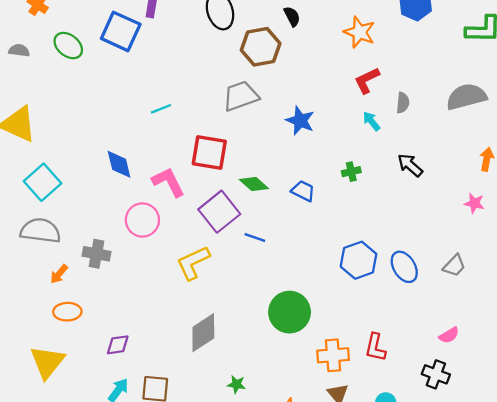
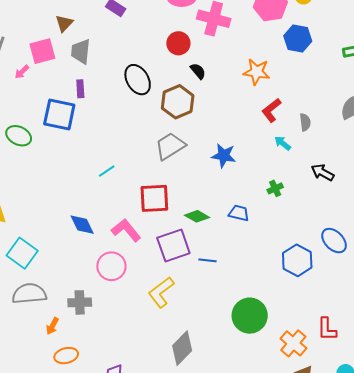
purple square: (219, 212) -> (173, 245), turned 32
blue ellipse: (404, 267) -> (334, 241), moved
orange cross: (333, 355) -> (293, 343), turned -32

